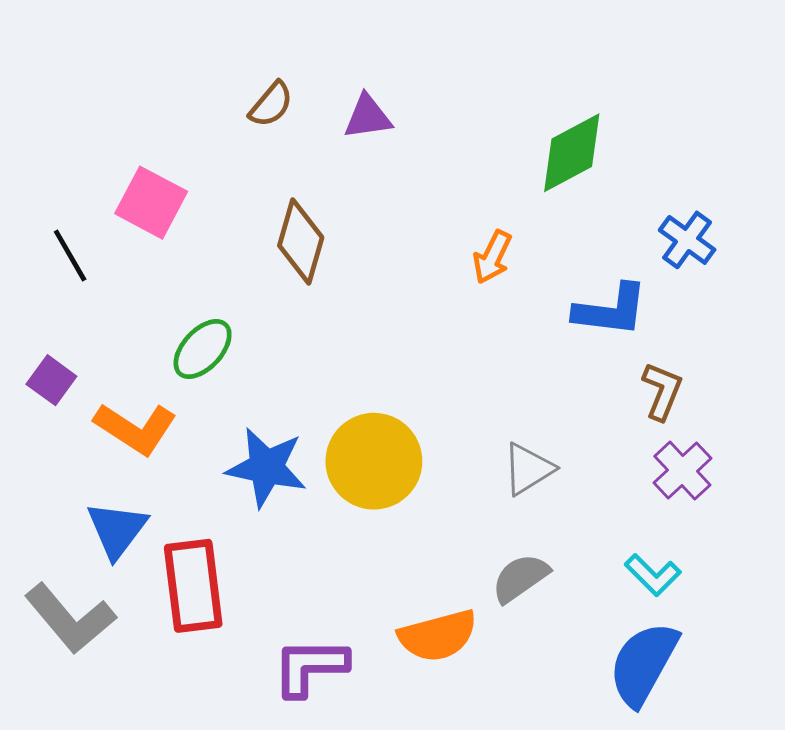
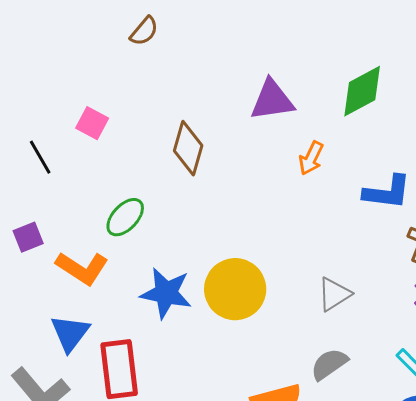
brown semicircle: (271, 104) -> (144, 31), moved
purple triangle: (368, 117) -> (272, 100), moved, size x1.4
pink square: (151, 203) -> (92, 123), size x0.7
purple square: (51, 380) -> (28, 237), turned 32

